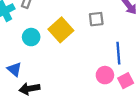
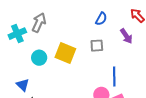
yellow square: (61, 30) -> (65, 53), turned -30

